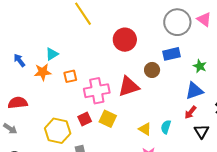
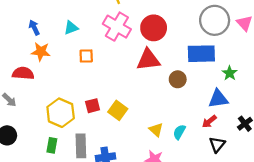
blue rectangle: (171, 54) -> (201, 54), size x1.4
brown circle: (152, 70) -> (178, 79), moved
orange star: (43, 72) -> (41, 52), moved
red triangle: (129, 86) -> (148, 60), moved
pink cross: (97, 91) -> (117, 27), moved, turned 30

